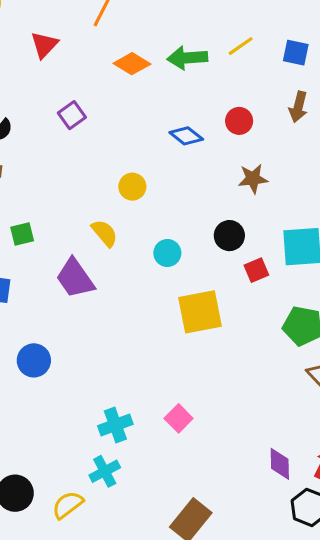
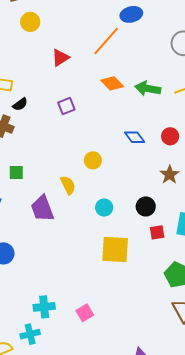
brown star: (253, 179) -> (170, 175), turned 30

